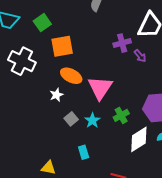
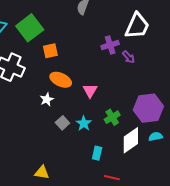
green square: (42, 23) -> (30, 28), size x1.5
orange square: (62, 46) -> (50, 51), size x0.7
pink triangle: (100, 88) -> (90, 91), size x0.6
cyan rectangle: (84, 152) -> (97, 153), moved, turned 32

